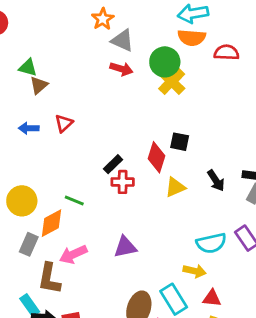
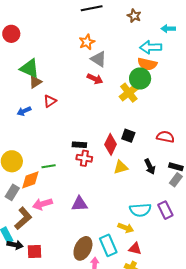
red semicircle: (226, 52) -> (165, 137), moved
green circle: (165, 62) -> (140, 78), moved
green triangle: (28, 67) -> (29, 68), size x1.5
red triangle: (64, 123) -> (50, 101), moved
blue arrow: (29, 128) -> (24, 111), turned -32
black rectangle: (113, 164) -> (79, 145), turned 40
green line: (74, 201) -> (49, 166), turned -40
brown L-shape: (49, 278) -> (23, 218), turned -150

